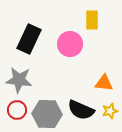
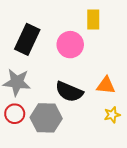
black semicircle: (81, 110) -> (69, 92), moved

